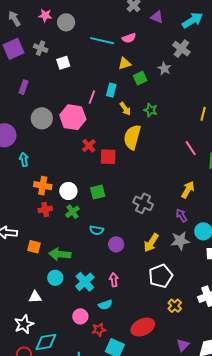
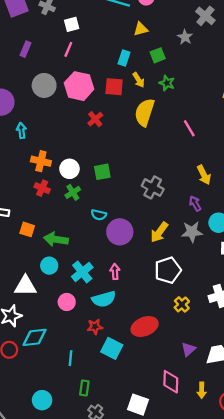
green square: (140, 78) -> (158, 55), moved
pink line: (92, 97) -> (68, 49), moved
pink line: (191, 148) -> (189, 128), moved
red square: (108, 157) -> (114, 87), moved
yellow arrow: (188, 190) -> (204, 175), turned 120
red cross: (45, 209) -> (42, 188), turned 32
purple circle: (116, 244) -> (120, 232), size x1.5
white triangle: (35, 297) -> (25, 286), size x1.5
cyan semicircle: (105, 305) -> (104, 299), size x1.5
pink circle: (80, 316) -> (67, 302), moved

